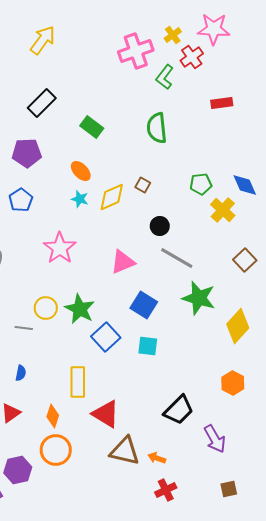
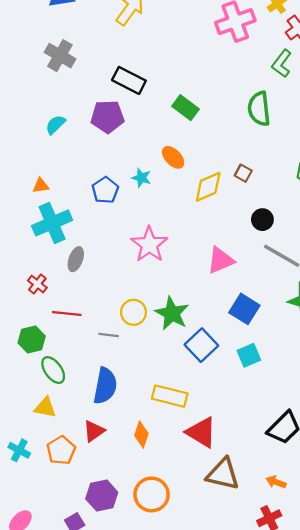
green L-shape: (165, 77) -> (282, 63), moved
black rectangle: (42, 103) -> (129, 80), turned 72
purple pentagon: (27, 153) -> (107, 117), moved
cyan star: (80, 199) -> (141, 178), moved
cyan square: (148, 346) -> (249, 355), turned -30
blue semicircle: (21, 373) -> (105, 386), size x2.0
yellow rectangle: (78, 382) -> (170, 396), turned -76
orange circle: (56, 450) -> (152, 494), moved
orange arrow: (157, 458) -> (276, 482), moved

